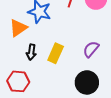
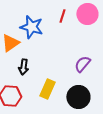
yellow rectangle: (56, 53) -> (47, 89), moved

